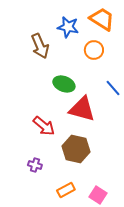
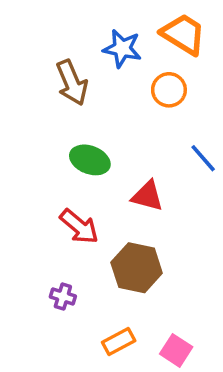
green ellipse: (64, 84) -> (90, 160), moved
red triangle: (82, 109) -> (147, 196), size x0.7

